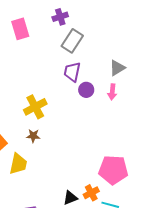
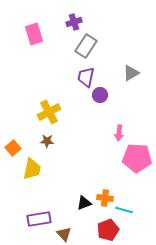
pink arrow: (112, 92) -> (119, 133), moved
pink pentagon: (113, 170) -> (137, 158), moved
orange cross: (91, 193) -> (105, 198), turned 35

